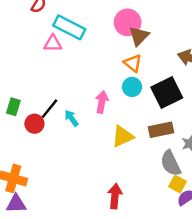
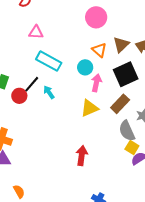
cyan rectangle: (69, 27) -> (49, 61), moved
brown triangle: (139, 36) -> (121, 44), moved
cyan circle: (132, 87) -> (85, 67), moved
pink arrow: (102, 102) -> (96, 83), moved
brown rectangle: (161, 130) -> (120, 104), turned -36

